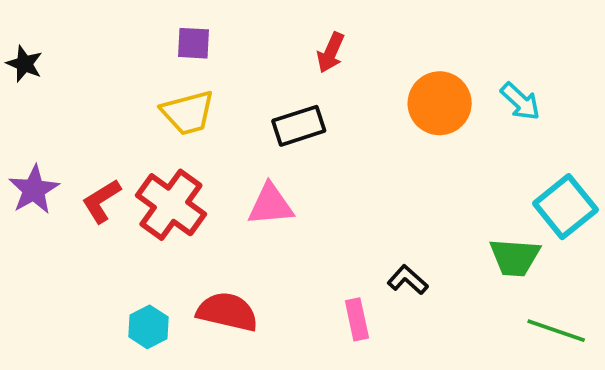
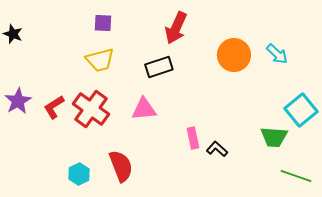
red arrow: (331, 53) -> (176, 28), size x1.5
red semicircle: (227, 312) -> (121, 166), turned 56
pink rectangle: (357, 319) -> (193, 138), moved

